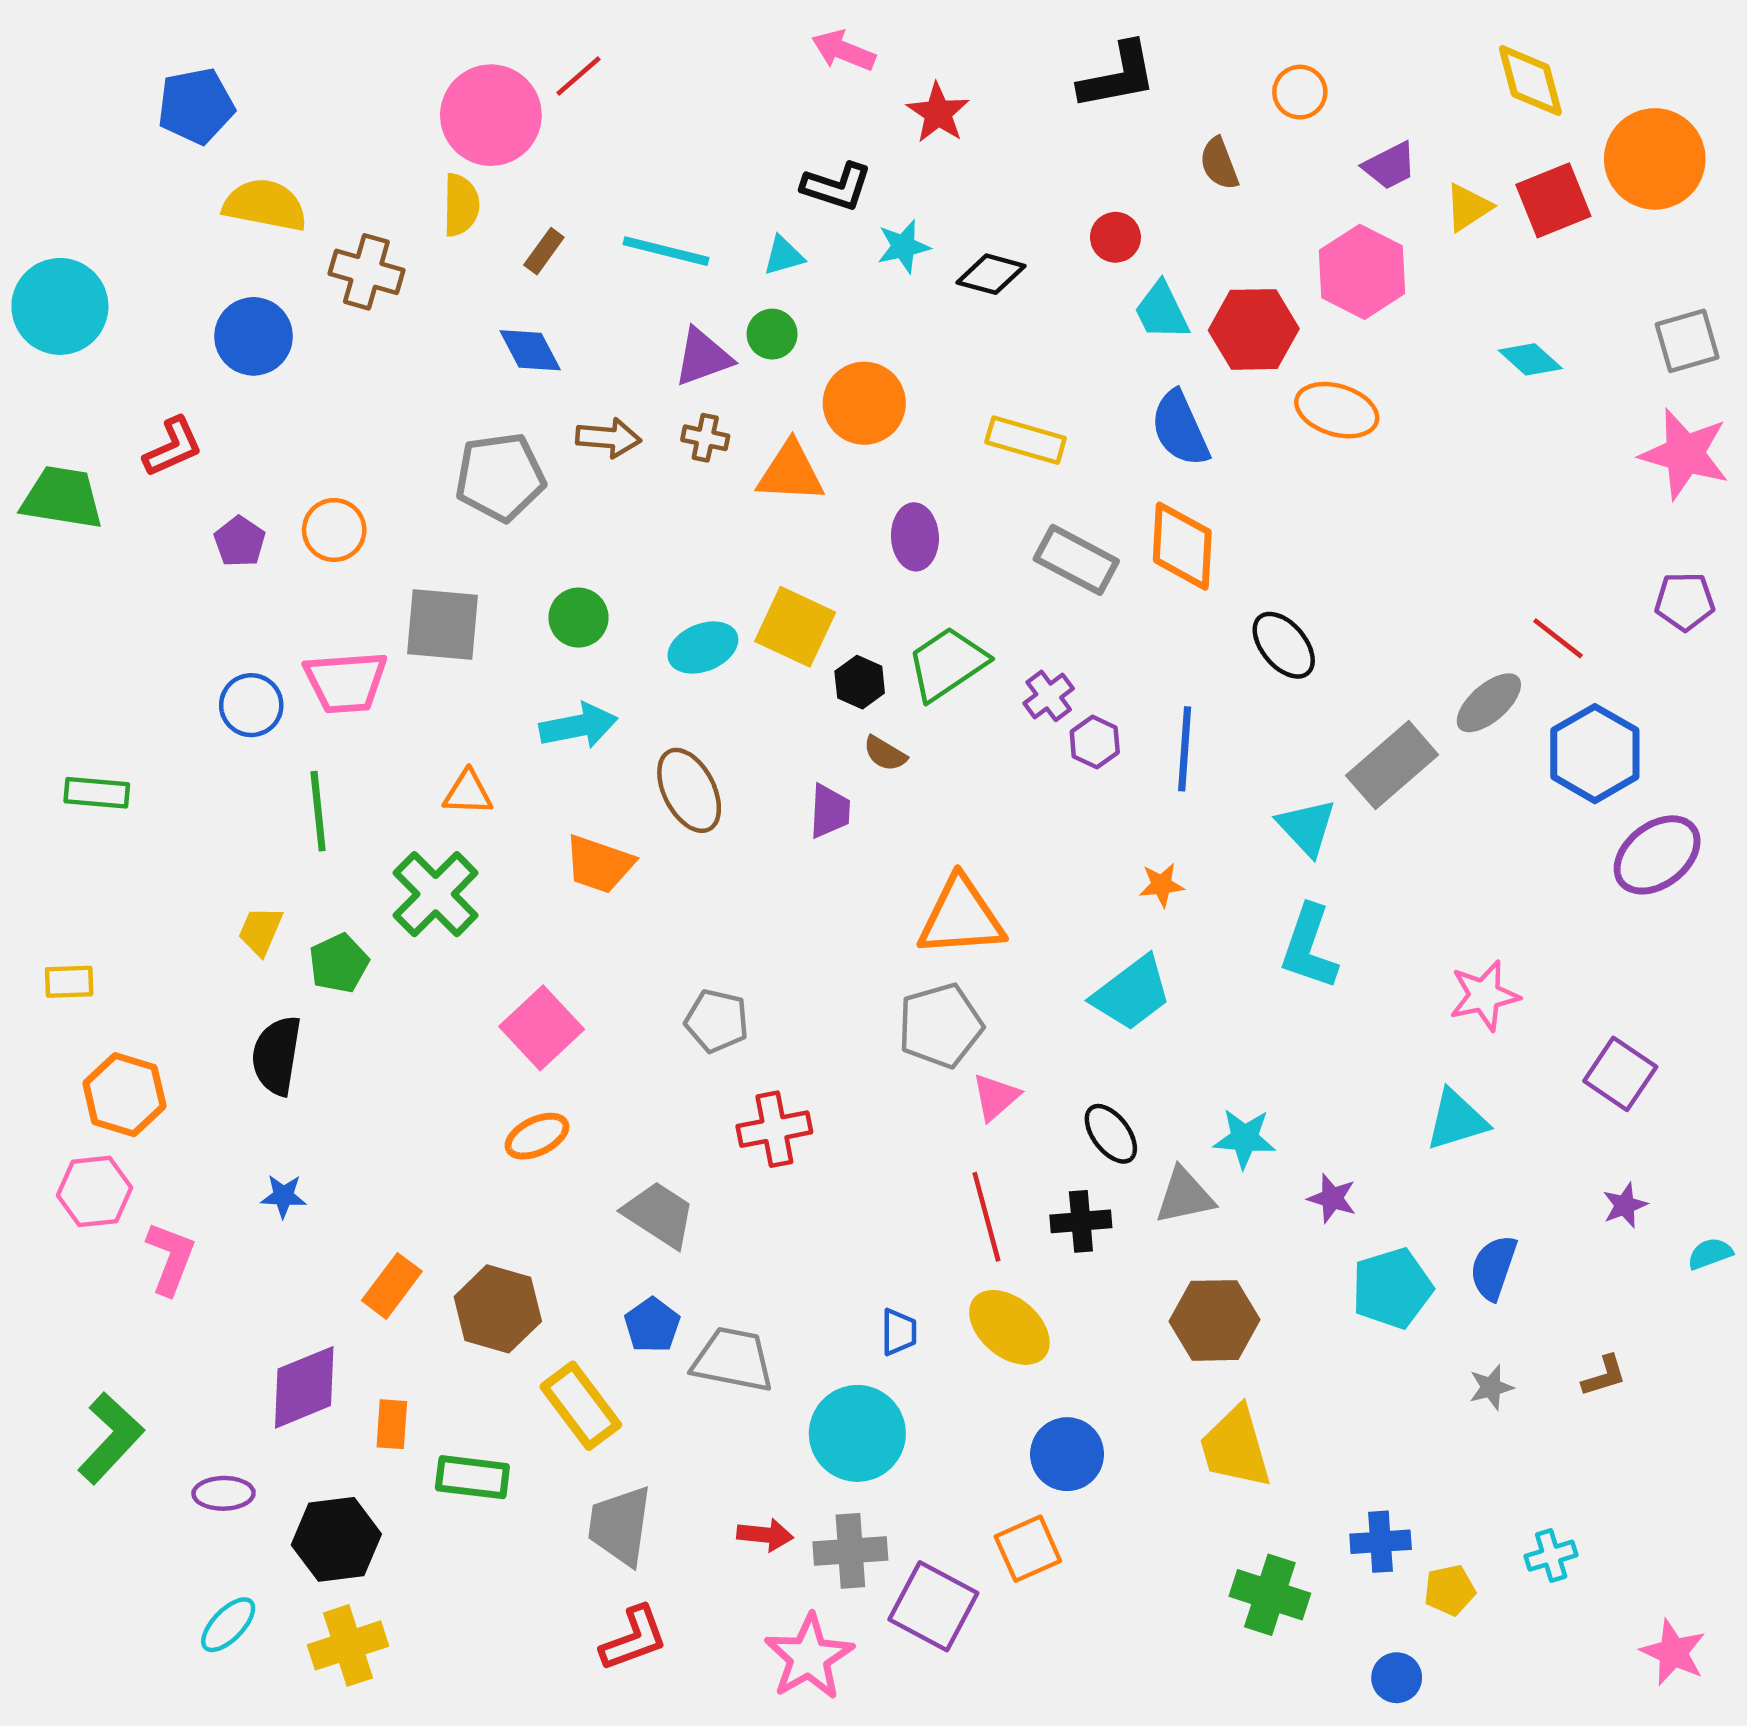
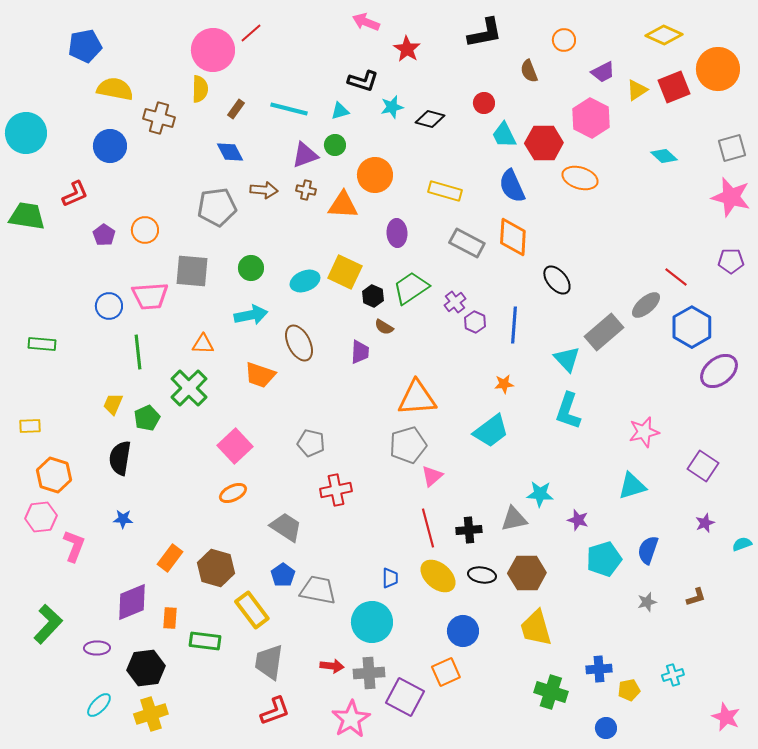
yellow diamond: (1530, 81) -> (664, 35), turned -51
black ellipse: (1111, 1134) -> (482, 575), moved, turned -44

